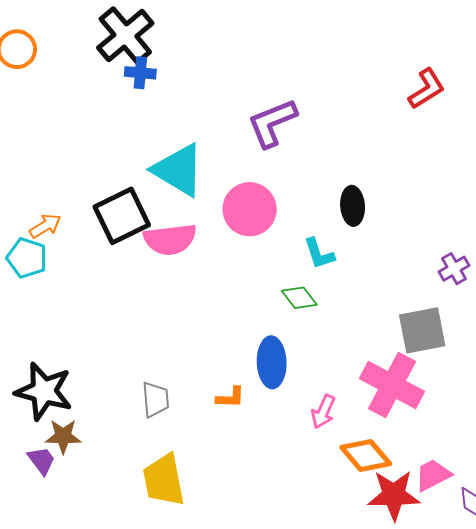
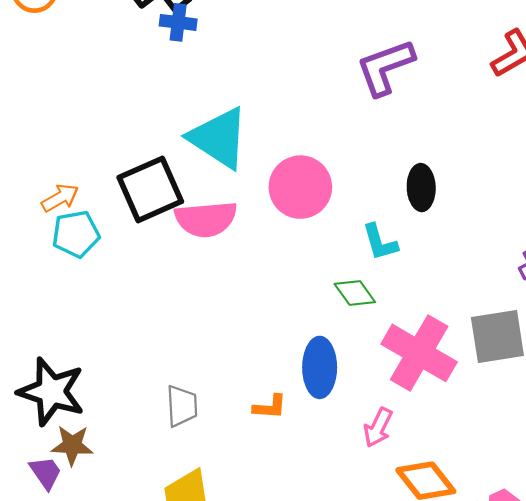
purple L-shape: (272, 123) -> (385, 67), moved
cyan pentagon: (27, 258) -> (76, 234), moved, turned -30
pink cross: (392, 385) -> (419, 353), moved

